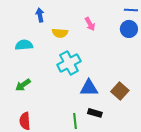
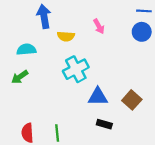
blue arrow: (40, 15) -> (44, 16), size x1.5
green arrow: (23, 85) -> (20, 77), moved
green line: (75, 121) -> (57, 133), moved

